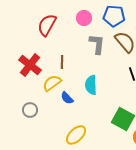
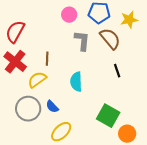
red semicircle: (47, 25) -> (15, 32), moved
blue semicircle: (67, 98) -> (52, 107), moved
gray circle: (30, 110) -> (28, 109), moved, size x1.6

